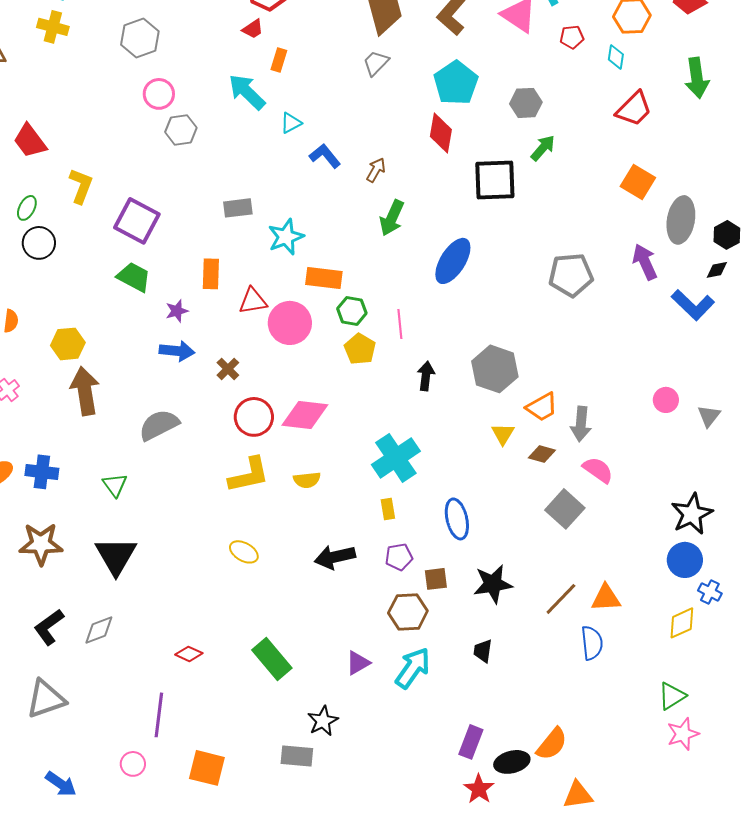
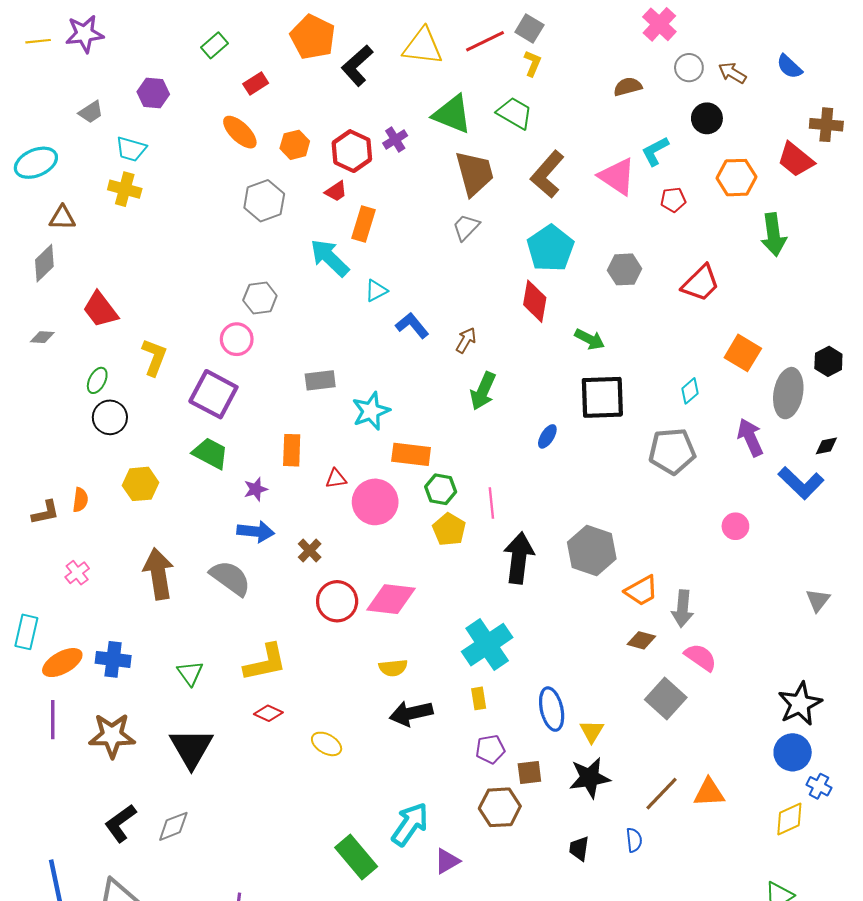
gray hexagon: (140, 38) -> (264, 201), moved
cyan diamond: (616, 57) -> (690, 391), moved, turned 40
orange rectangle: (279, 60) -> (364, 224), size x1.4
green arrow: (697, 78) -> (774, 235), moved
pink circle: (159, 94) -> (237, 339), moved
red trapezoid: (634, 109) -> (701, 283), moved
green arrow: (543, 148) -> (590, 339), moved, turned 76
black square: (495, 180) -> (602, 397), moved
black hexagon: (727, 235) -> (828, 361), moved
blue ellipse: (453, 261) -> (547, 436), size x0.5
red triangle: (253, 301) -> (336, 479), size x0.7
yellow hexagon: (68, 344) -> (141, 484), moved
black arrow: (426, 376) -> (519, 558), size x1.6
pink circle: (666, 400) -> (735, 526), moved
gray semicircle: (159, 425) -> (230, 578), moved, turned 63
yellow triangle: (503, 434) -> (592, 731), moved
yellow L-shape: (249, 475) -> (265, 663), moved
black arrow: (335, 557) -> (411, 713), moved
blue semicircle: (592, 643) -> (634, 840), moved, size x0.7
red diamond: (189, 654) -> (268, 713), moved
cyan arrow: (413, 668) -> (410, 824), moved

